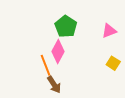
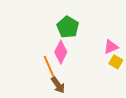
pink triangle: (109, 31) -> (111, 47), moved

